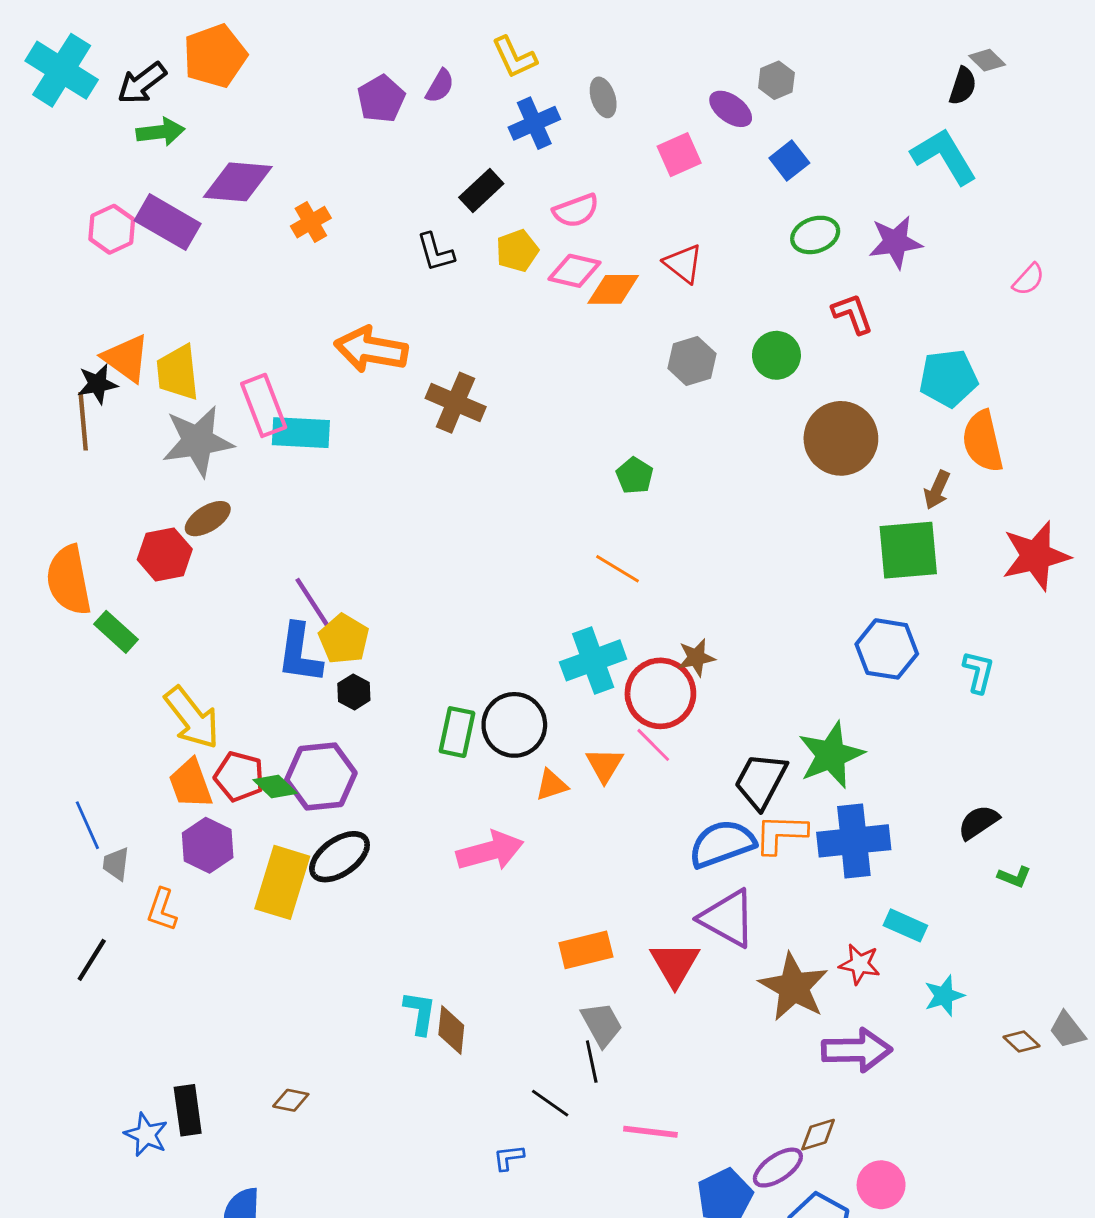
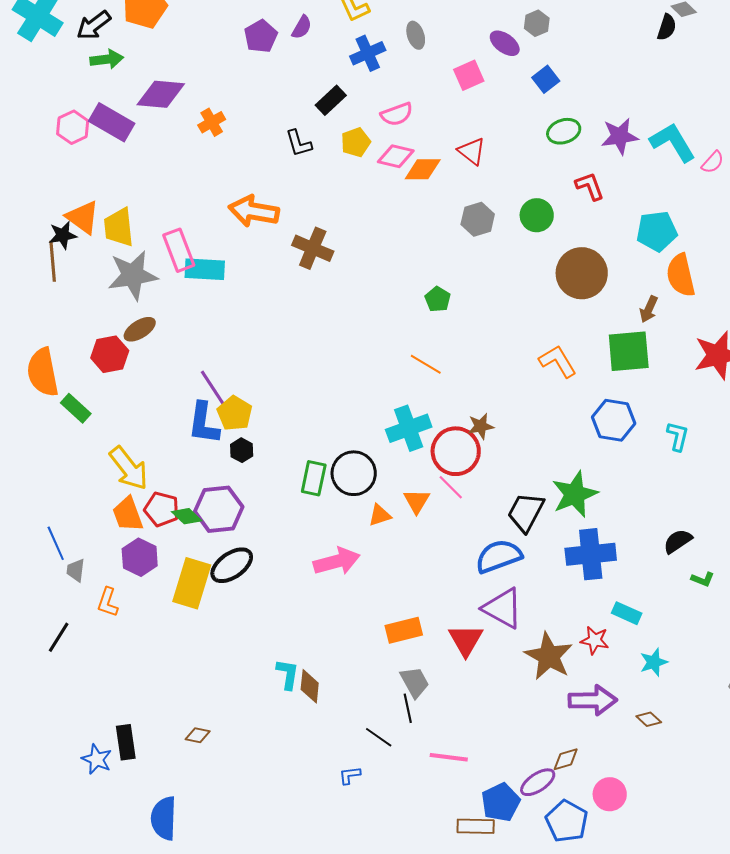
cyan L-shape: (944, 156) -> (673, 142), moved
orange L-shape: (781, 834) -> (558, 361), moved, turned 57
brown diamond: (1021, 1042) -> (649, 719), moved

